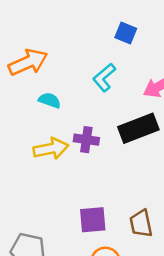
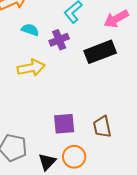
purple cross: (86, 140) -> (59, 40), moved, turned -30

